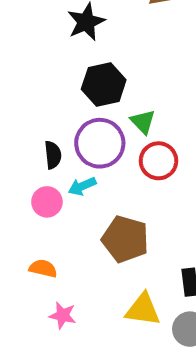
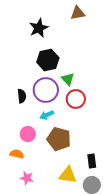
cyan arrow: (82, 186) -> (47, 115), moved
pink circle: (47, 202) -> (28, 134), moved

